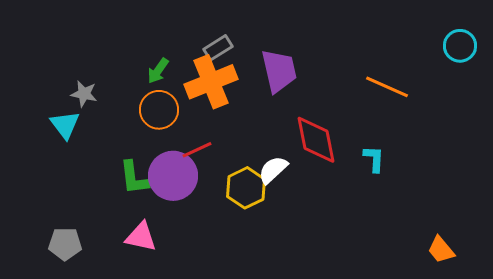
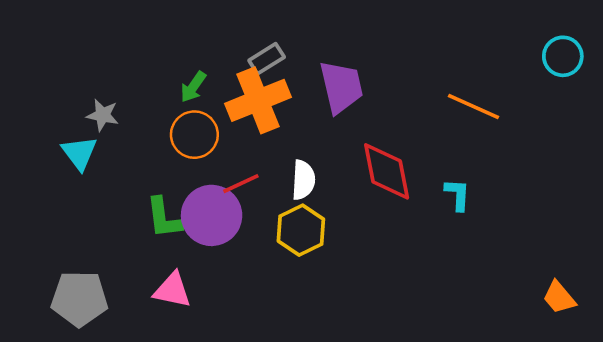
white semicircle: (273, 170) -> (303, 180), moved, turned 136
gray pentagon: (65, 244) -> (79, 299), size x1.4
orange trapezoid: (441, 250) -> (559, 297), moved

